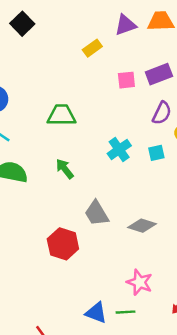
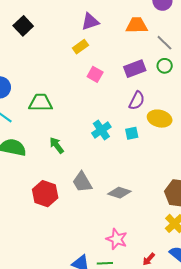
purple triangle: (125, 25) -> (90, 22), moved
pink square: (126, 80) -> (95, 74), moved, turned 35
green trapezoid: (61, 115) -> (41, 103), moved
red hexagon: (63, 244) -> (45, 194), moved

